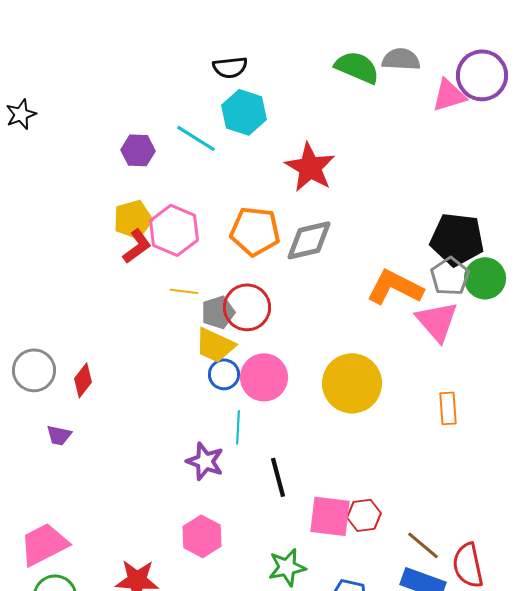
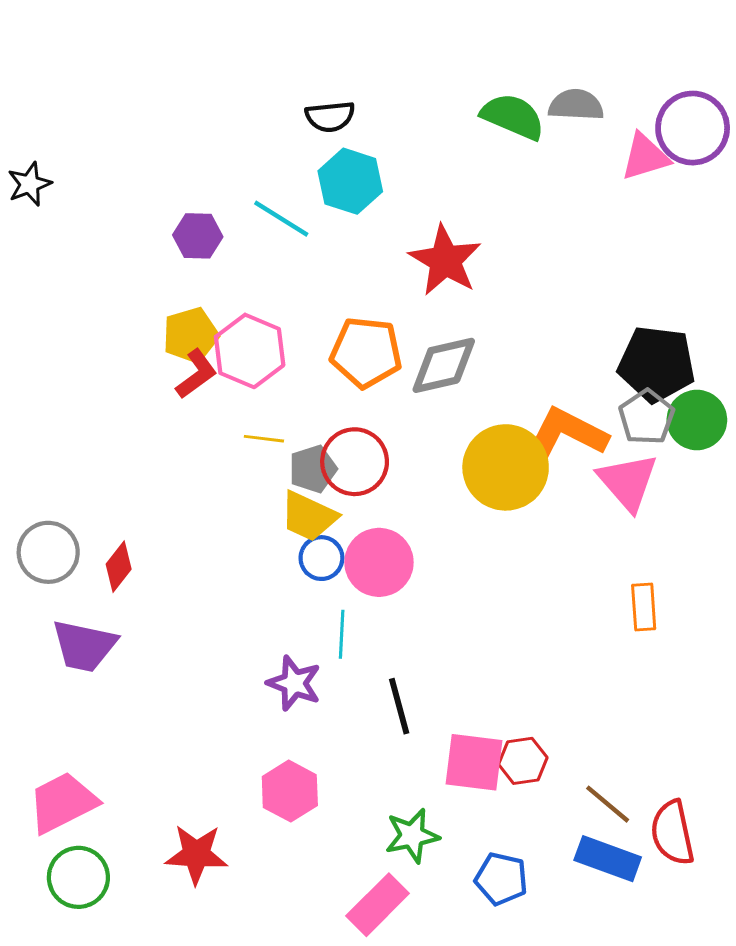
yellow circle: (352, 383) -> (506, 467), moved
purple trapezoid: (59, 435) -> (84, 646), size x1.8

